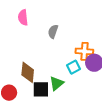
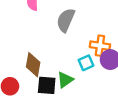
gray semicircle: (53, 31) -> (66, 20), size x1.5

